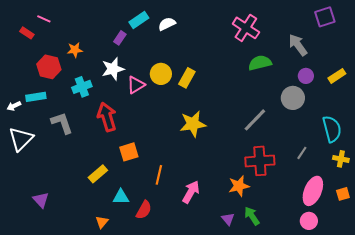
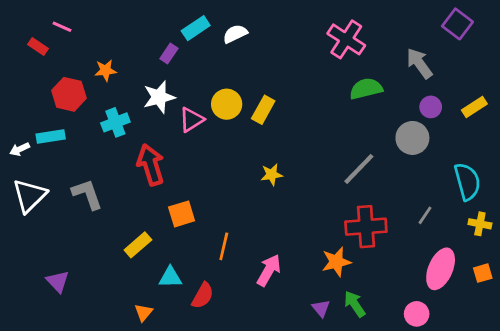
purple square: (325, 17) -> (457, 24), turned -35
gray L-shape: (62, 123) -> (87, 194), moved
yellow star: (193, 124) -> (272, 175), size x0.6
pink circle: (309, 221) -> (417, 314), moved

